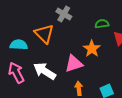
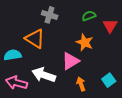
pink arrow: (16, 73) -> (16, 83), turned -35

